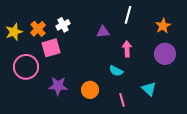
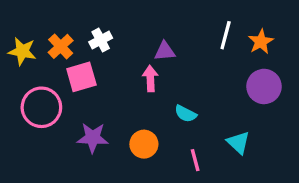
white line: (128, 15) -> (226, 35), moved
yellow star: (14, 32) -> (22, 51), turned 30
pink arrow: (127, 49) -> (150, 78), moved

